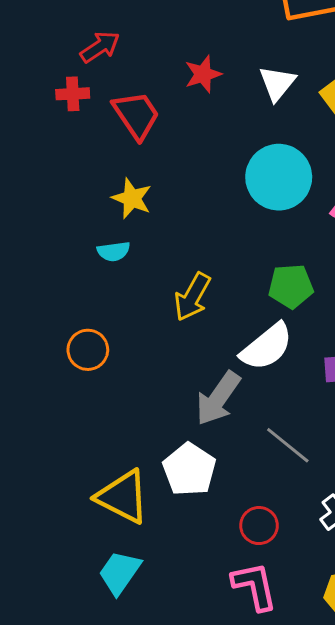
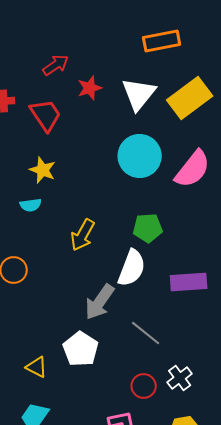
red arrow: (100, 47) -> (56, 65), moved
white triangle: (277, 83) -> (139, 94), size x1.4
white semicircle: (267, 347) -> (132, 268), turned -30
yellow triangle: (123, 497) -> (37, 367), size x0.6
red circle: (259, 526) -> (144, 386), moved

